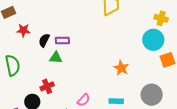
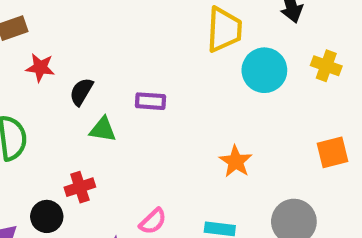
cyan circle: (153, 40) -> (264, 70), moved
purple rectangle: (62, 41) -> (150, 101), moved

